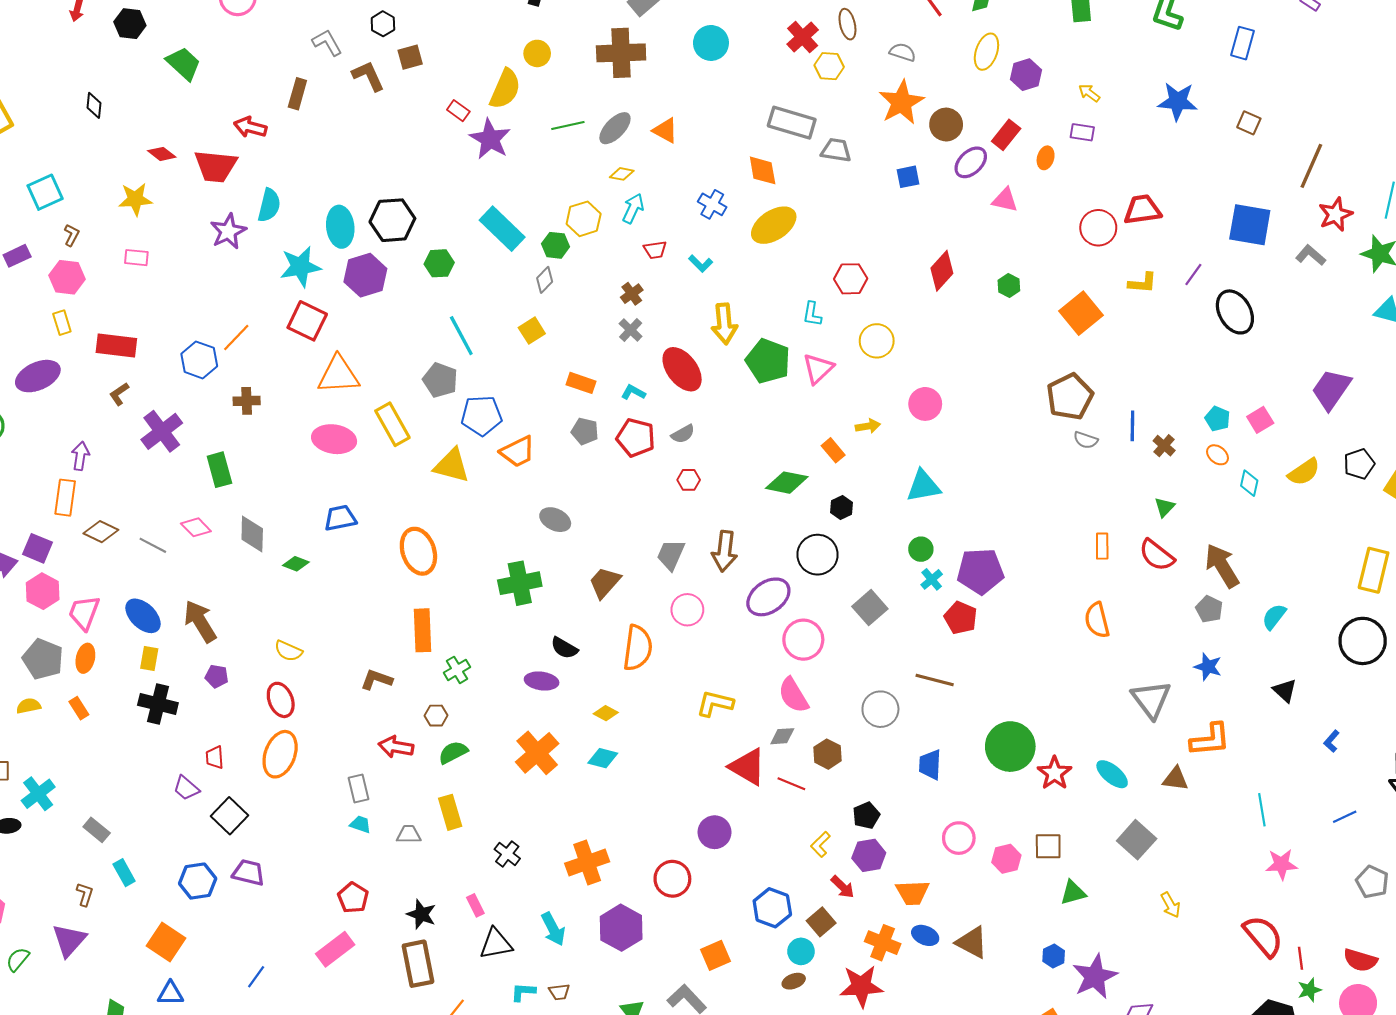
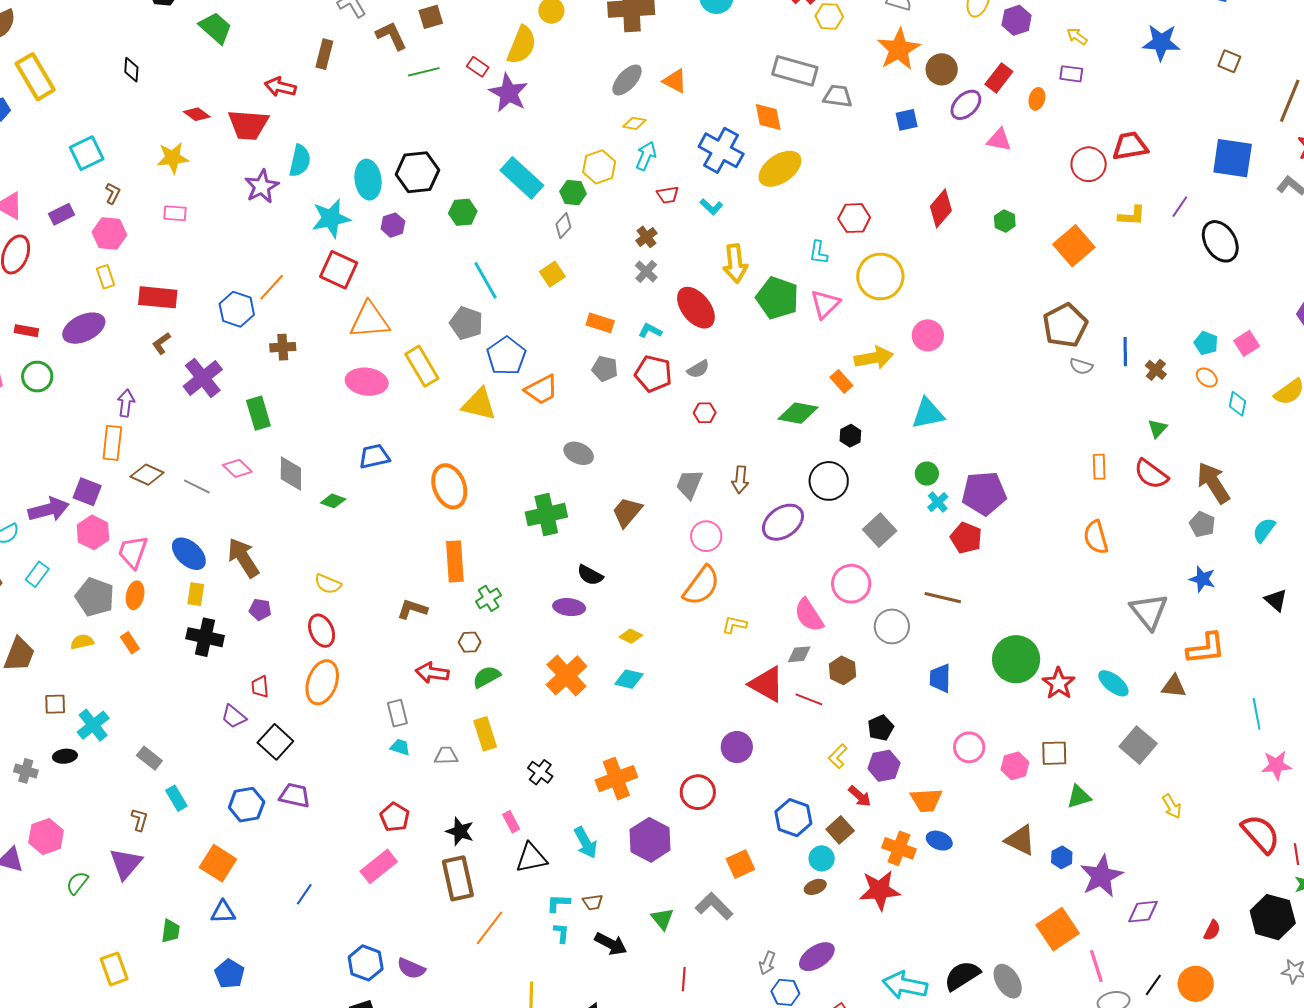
green line: (568, 125) -> (424, 72), moved
blue cross: (712, 204) -> (721, 150), size x1.6
purple hexagon: (365, 275) -> (393, 225), size x0.6
yellow circle: (877, 341) -> (880, 277), size x1.4
blue pentagon: (482, 416) -> (506, 356), turned -30
yellow arrow: (868, 426) -> (874, 358), size x1.6
brown arrow: (725, 551) -> (740, 480), size x0.7
pink circle: (803, 640) -> (851, 584), moved
orange semicircle: (638, 648) -> (701, 586), moved, turned 30
yellow L-shape: (715, 704) -> (734, 625), size x0.7
brown triangle: (972, 942) -> (1020, 840), moved

